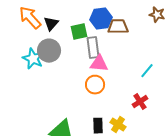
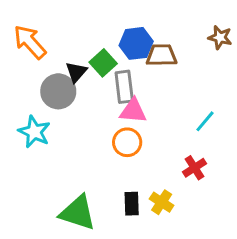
black triangle: (51, 24) -> (76, 72), moved
green square: (79, 32) -> (103, 63), turned -30
cyan star: (33, 59) -> (34, 132), moved

